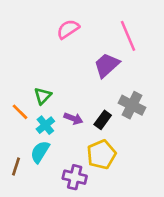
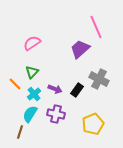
pink semicircle: (68, 29) -> (32, 43), moved
yellow pentagon: (101, 155) -> (93, 124), moved
brown line: (16, 167) -> (20, 132), moved
purple cross: (75, 177) -> (56, 114), moved

